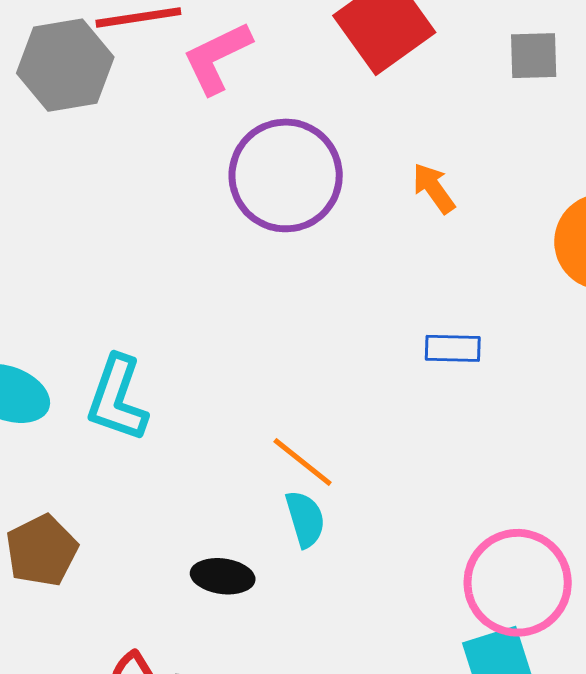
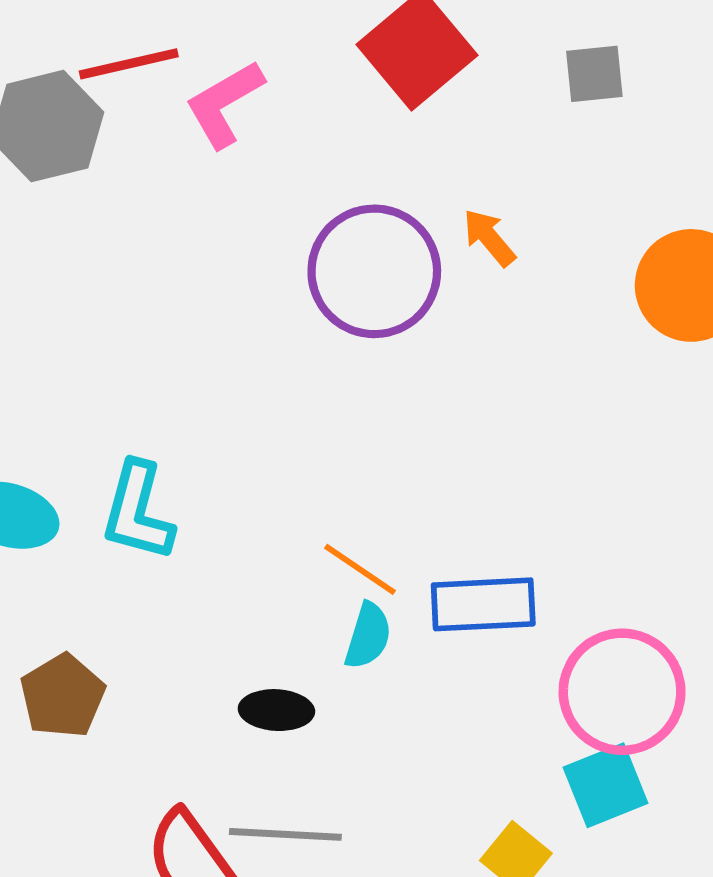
purple circle: (286, 175) -> (374, 271), moved
blue rectangle: (453, 348) -> (483, 604), moved, size x1.6
cyan semicircle: (305, 519) -> (368, 636), turned 38

